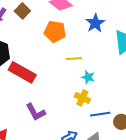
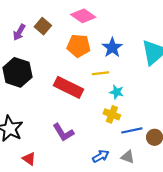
blue star: (95, 23) -> (112, 48), moved
red rectangle: (22, 72) -> (68, 87), moved

